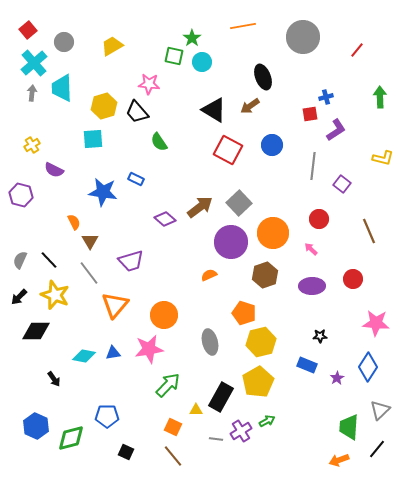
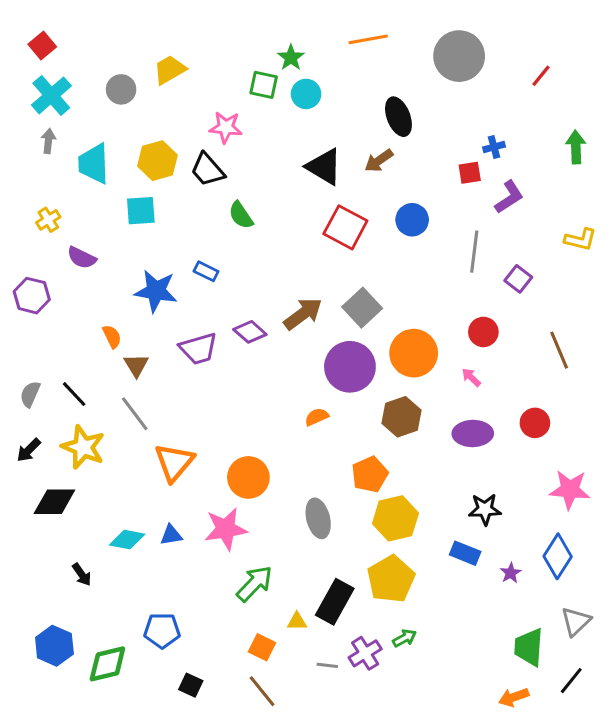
gray circle: (64, 42) -> (121, 89), moved
cyan trapezoid: (62, 88) -> (94, 164), moved
purple trapezoid: (131, 261) -> (198, 349), moved
orange pentagon: (244, 313) -> (370, 474), turned 30
black star: (320, 336) -> (485, 509), size x1.5

